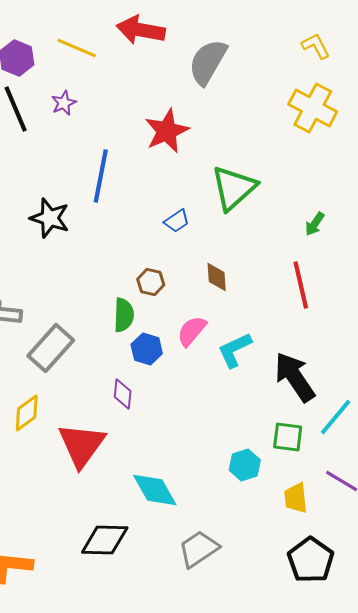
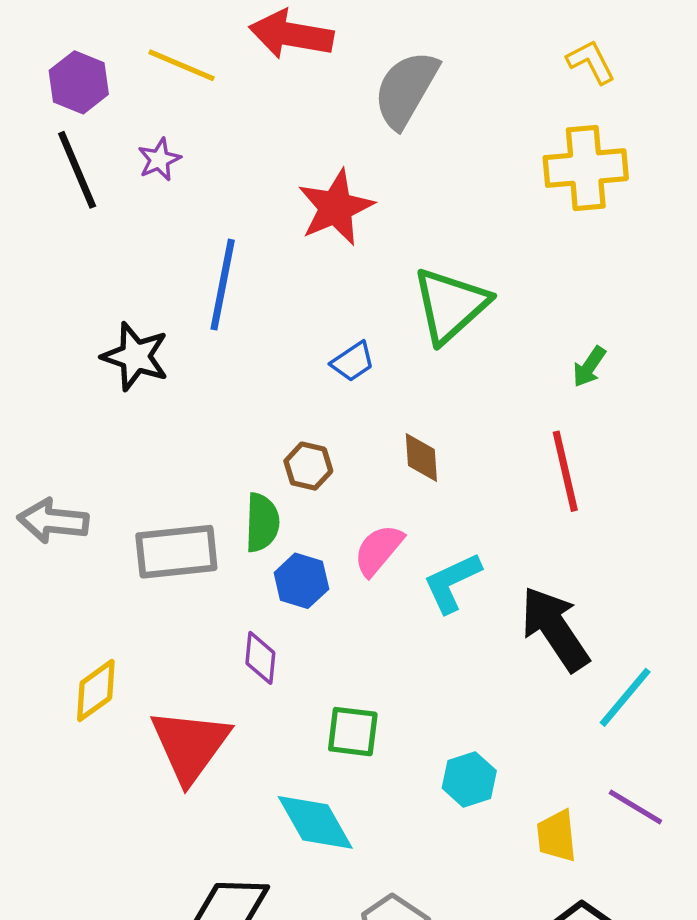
yellow cross: (313, 108) -> (586, 168), turned -33
gray rectangle: (51, 348) -> (176, 552), moved, turned 42
green square: (288, 437) -> (353, 732), moved

